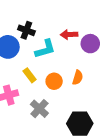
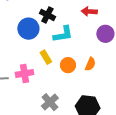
red arrow: (69, 35) -> (89, 11), moved
gray cross: (39, 109) -> (50, 102), moved

